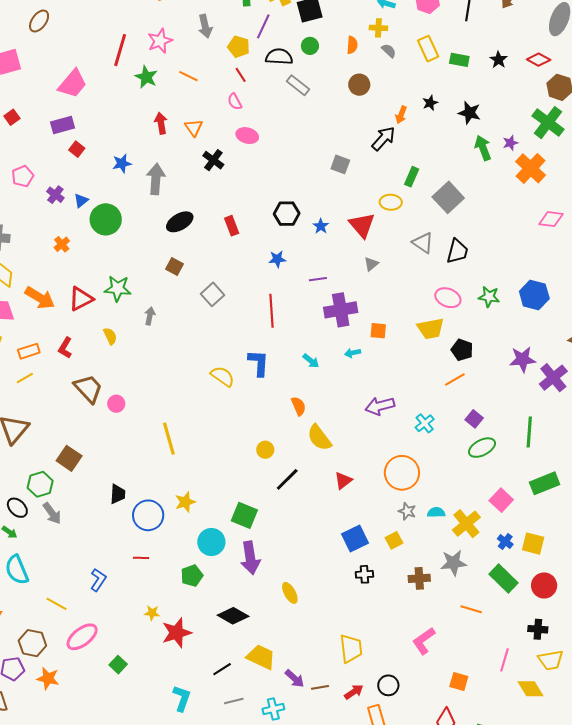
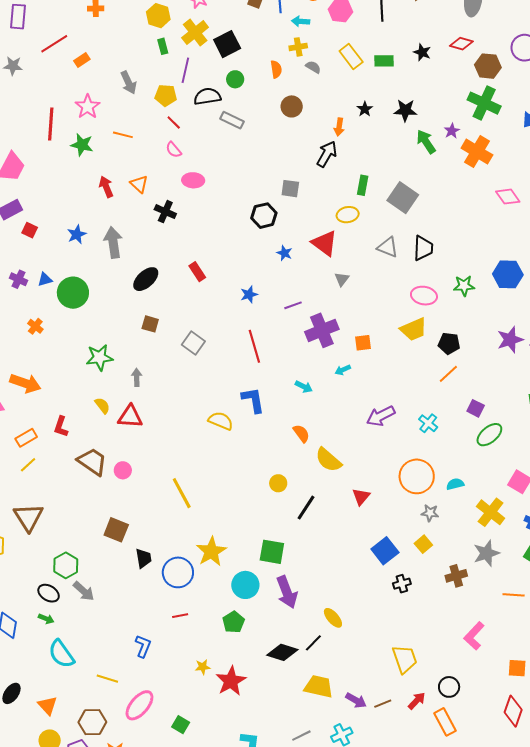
blue triangle: (81, 201) -> (45, 279), turned 35
black hexagon: (287, 214) -> (264, 216), moved
pink diamond: (551, 219) -> (508, 197), turned 60
red triangle: (81, 299) -> (130, 417), moved, turned 44
brown square: (69, 458) -> (116, 530), moved
yellow star: (185, 502) -> (211, 552), size x1.4
cyan semicircle: (436, 512) -> (455, 484), moved
black line: (222, 669) -> (313, 643), moved

